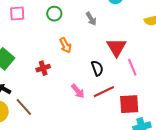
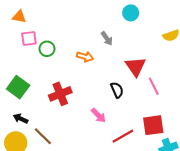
green circle: (54, 14) -> (47, 49), moved
orange arrow: (65, 45) -> (85, 57), moved, turned -42
red cross: (43, 68) -> (60, 94), size x1.5
red line: (104, 92) -> (123, 136), moved

